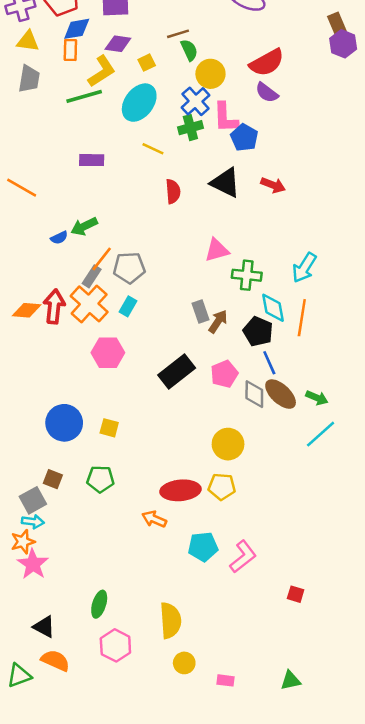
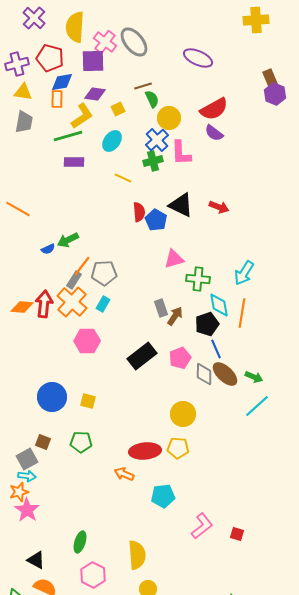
cyan ellipse: (139, 103) -> (112, 141), size x0.7
blue pentagon: (244, 138) -> (156, 220), moved
purple rectangle: (92, 160) -> (74, 162), moved
black pentagon: (258, 331) -> (207, 324), turned 30
pink L-shape: (243, 557) -> (202, 526), moved

